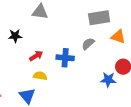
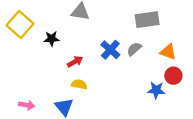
orange triangle: (118, 37) -> (168, 52), moved
blue cross: (65, 58) -> (110, 50), moved, turned 36

